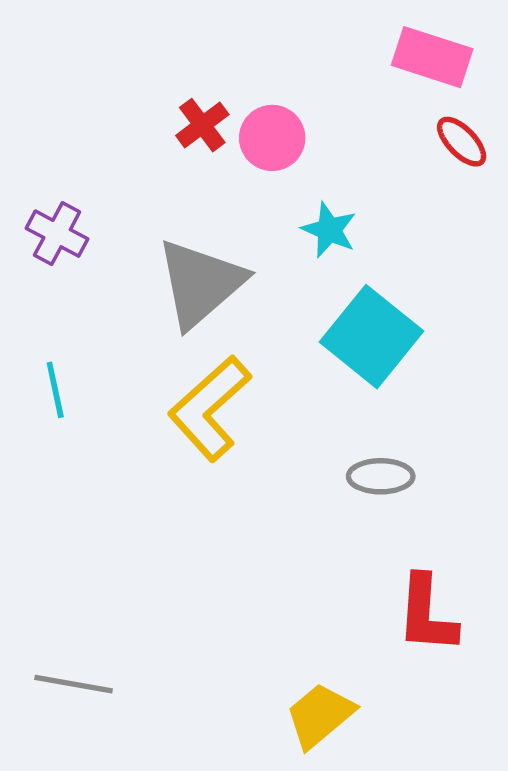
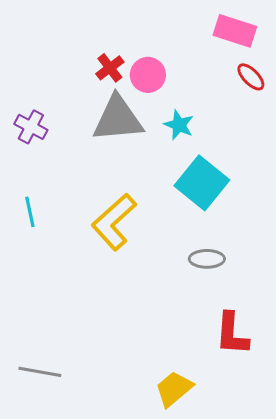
gray triangle: (200, 283) -> (118, 119), moved, turned 36

